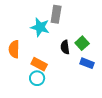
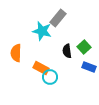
gray rectangle: (56, 14) -> (58, 18), turned 30
cyan circle: (37, 78) -> (50, 77), moved

